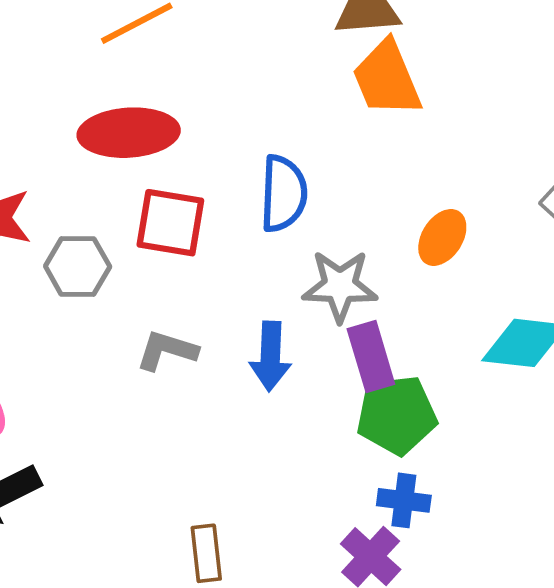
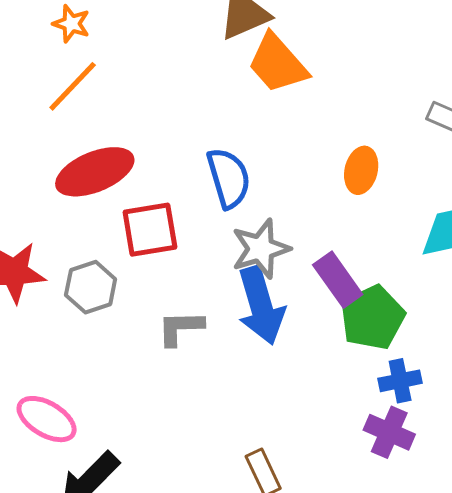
gray star: (340, 286) -> (261, 249), moved
blue arrow: (270, 356) -> (261, 305), size x1.4

